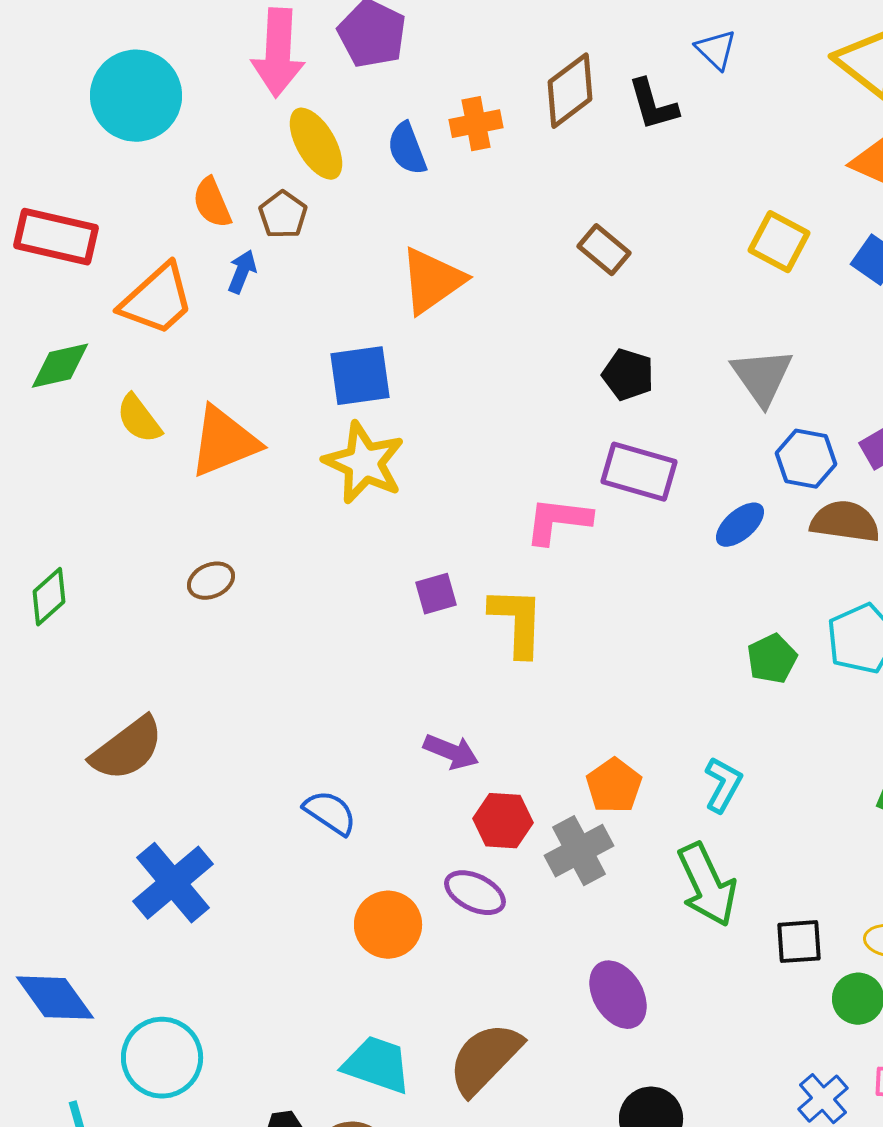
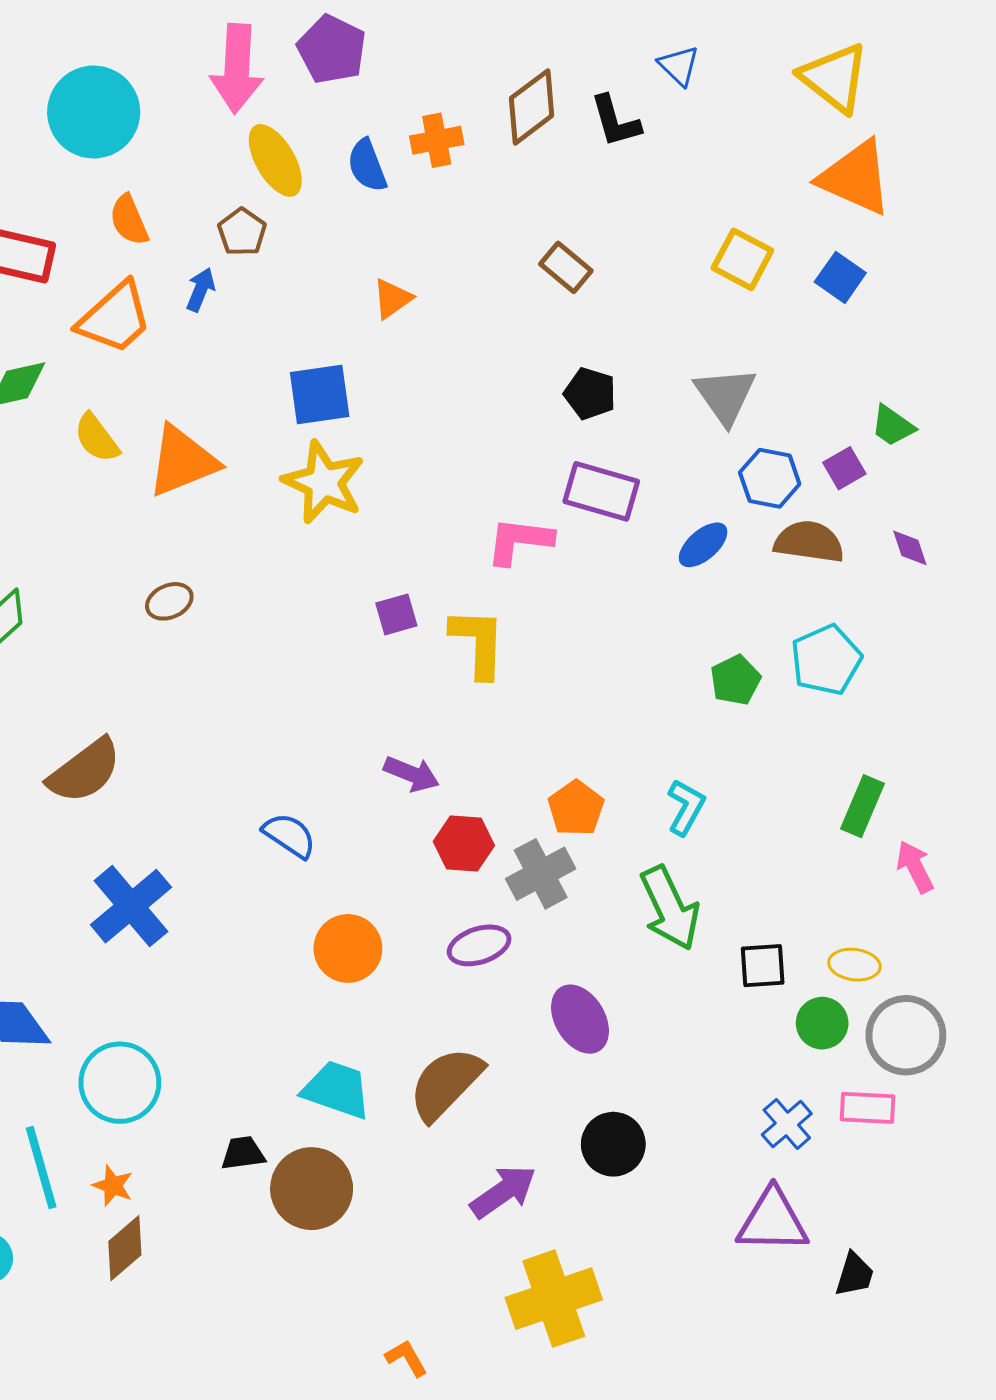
orange semicircle: (212, 203) -> (129, 220), moved
orange triangle: (432, 281) -> (392, 299), size x0.6
purple ellipse: (475, 893) -> (479, 945), moved, turned -44

